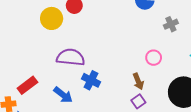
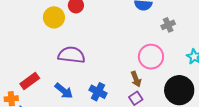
pink circle: (154, 58) -> (151, 57), size x1.6
blue cross: (91, 80) -> (98, 92), moved

